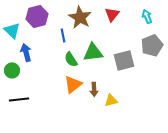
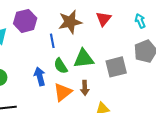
brown star: (80, 17) -> (70, 22), turned 30
blue arrow: (26, 52) -> (40, 76), moved
brown arrow: (94, 89) -> (85, 88), moved

